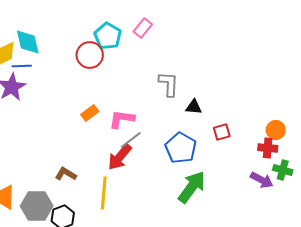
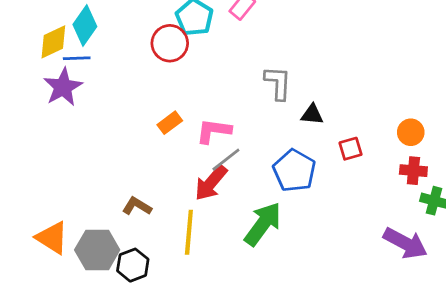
cyan diamond: (28, 42) -> (85, 25), turned 48
orange circle: (276, 130) -> (411, 132), moved
purple arrow: (262, 180) -> (405, 243), moved, size x1.4
green arrow: (192, 187) -> (263, 224), moved

